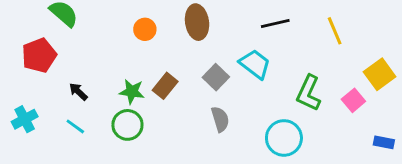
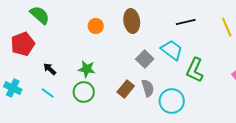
brown rectangle: (165, 86) -> (126, 89), moved
green L-shape: (309, 93) -> (195, 70), moved
cyan cross: (25, 119) -> (13, 88), turned -36
cyan circle: (284, 138) -> (172, 101), moved

